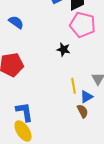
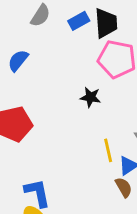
blue semicircle: (16, 22) -> (18, 61), turned -84

